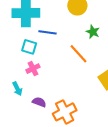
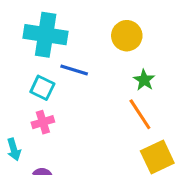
orange line: (78, 54) -> (140, 114), moved

